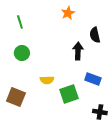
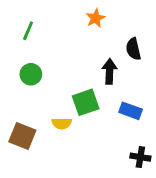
green line: (20, 22) -> (28, 31), turned 40
yellow semicircle: (47, 80) -> (62, 123), moved
green square: (69, 94) -> (86, 102), moved

